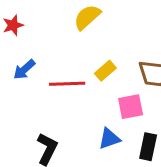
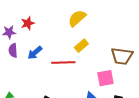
yellow rectangle: (105, 71) -> (81, 46), moved

